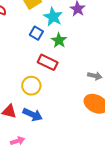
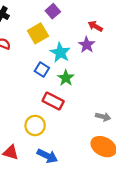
blue arrow: (33, 115) -> (47, 156), moved

